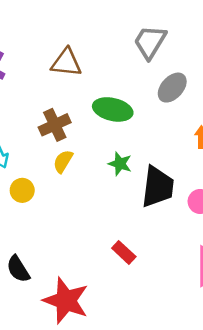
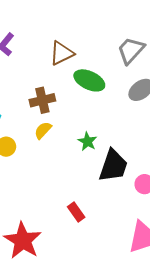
brown triangle: (66, 63) -> (62, 53), turned -44
green ellipse: (113, 109) -> (89, 80), moved

